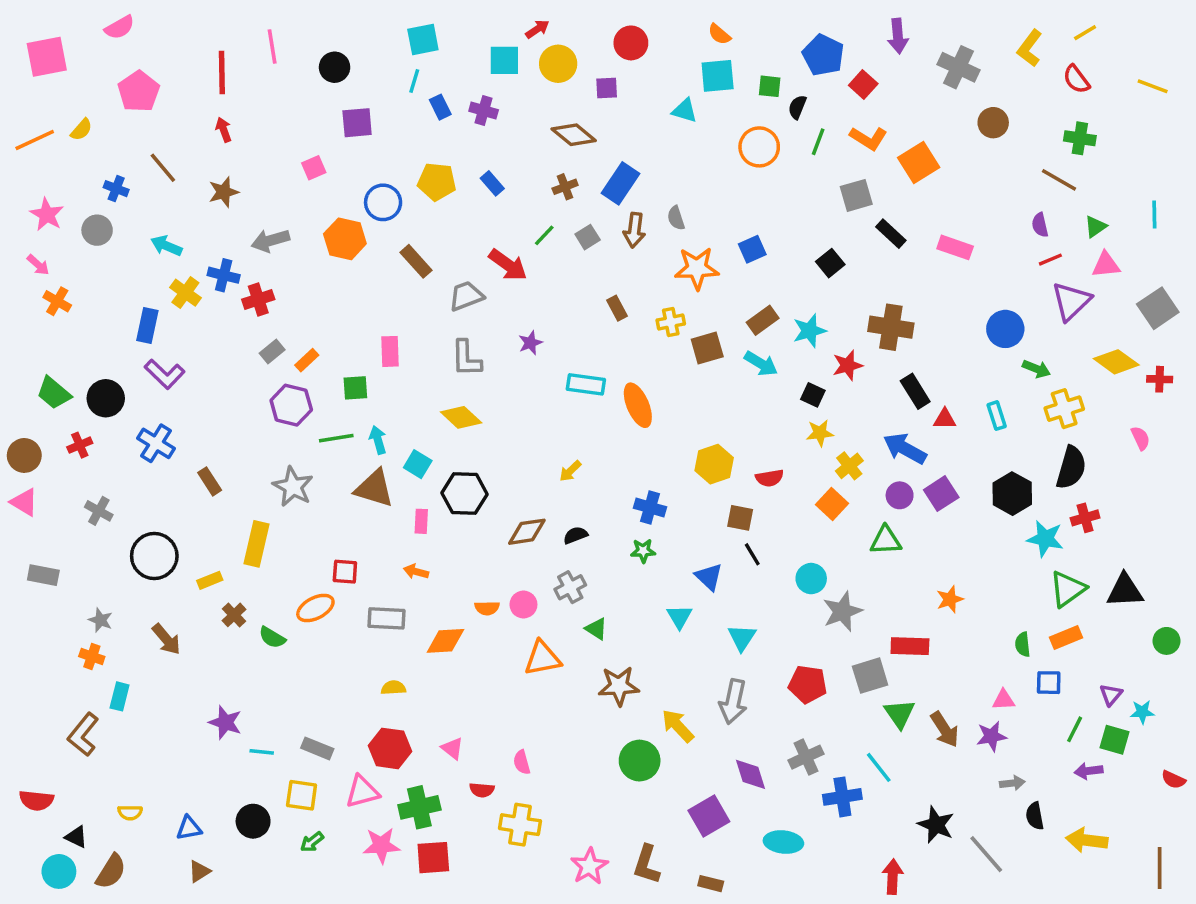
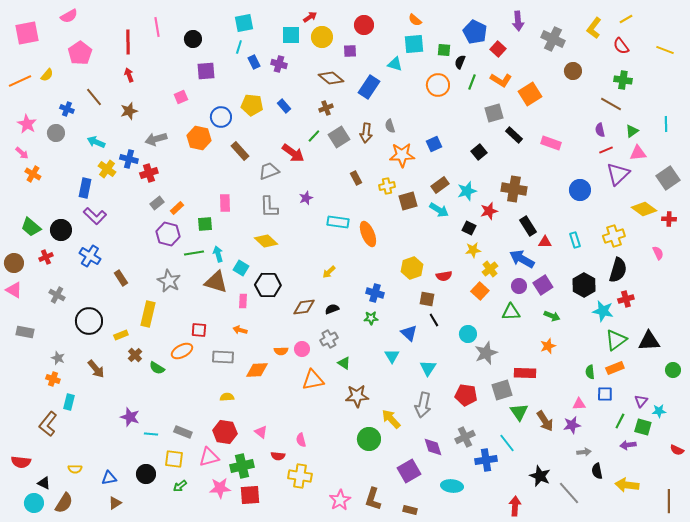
blue rectangle: (621, 183) -> (369, 87), moved
gray square: (588, 237) -> (339, 137), size x1.5
green arrow: (1037, 369) -> (552, 316), moved

